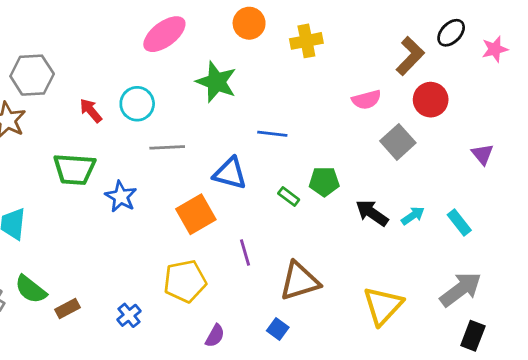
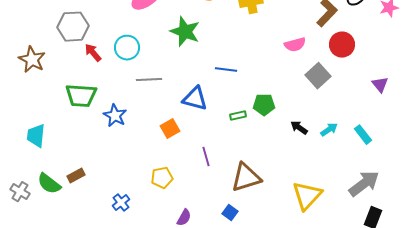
gray hexagon: (32, 75) -> (73, 27), moved
green rectangle: (289, 197) -> (238, 116), turned -49
black arrow: (372, 213) -> (299, 128), size x0.7
orange square: (196, 214) -> (170, 129), size x0.7
yellow pentagon: (185, 281) -> (162, 178), size x0.7
brown rectangle: (68, 308) -> (76, 176), moved

